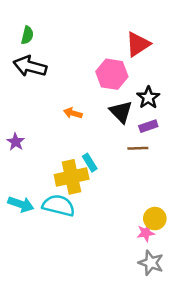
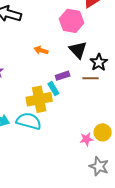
black star: (148, 98) -> (99, 62), moved
purple rectangle: (148, 126) -> (63, 76), moved
pink star: (146, 233) -> (86, 139), moved

